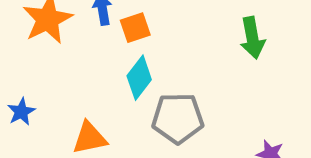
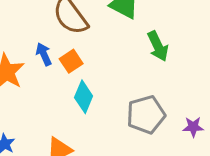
gray pentagon: (178, 118) -> (146, 115), moved

